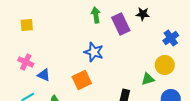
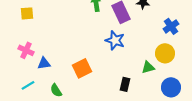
blue star: (94, 52) -> (115, 40), moved
blue triangle: (44, 75) -> (44, 63), turned -32

